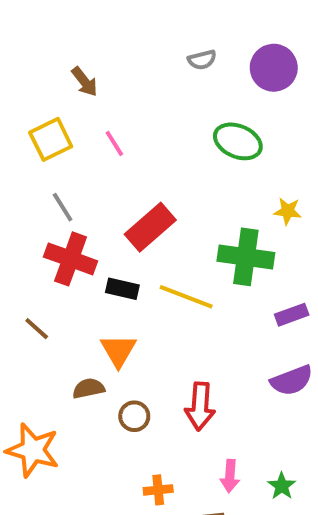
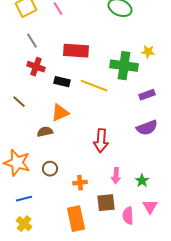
yellow star: (288, 211) -> (148, 52), moved
red rectangle: (150, 227) -> (76, 51), turned 45
red cross: (71, 259) -> (36, 67), size x0.7
orange triangle: (118, 351) -> (60, 113), turned 36
brown circle: (134, 416) -> (50, 169), moved

